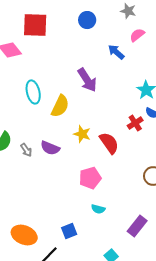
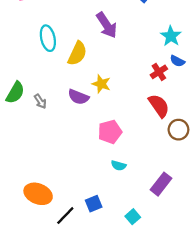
red semicircle: (109, 143) -> (159, 106), moved
purple semicircle: (50, 148) -> (78, 97), moved
blue square: (69, 231) -> (94, 204), moved

